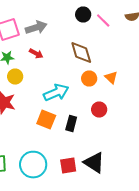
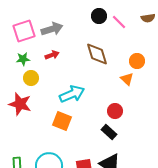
red arrow: (36, 54) -> (52, 55), turned -48
orange circle: (89, 78) -> (137, 61), moved
black rectangle: (71, 124) -> (109, 132), moved, turned -63

